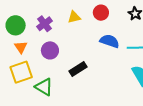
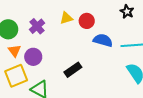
red circle: (101, 13) -> (87, 21), moved
purple circle: (50, 50) -> (33, 57), moved

